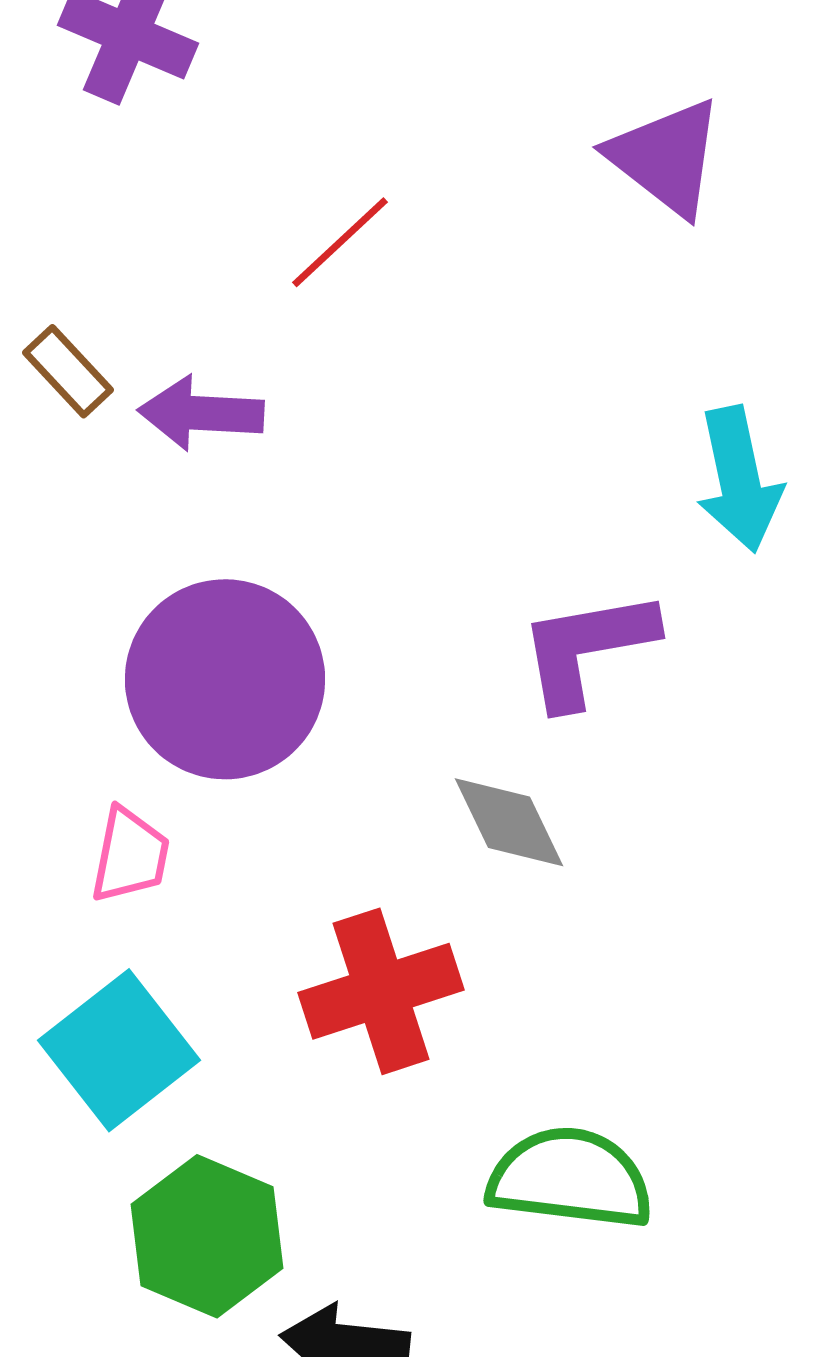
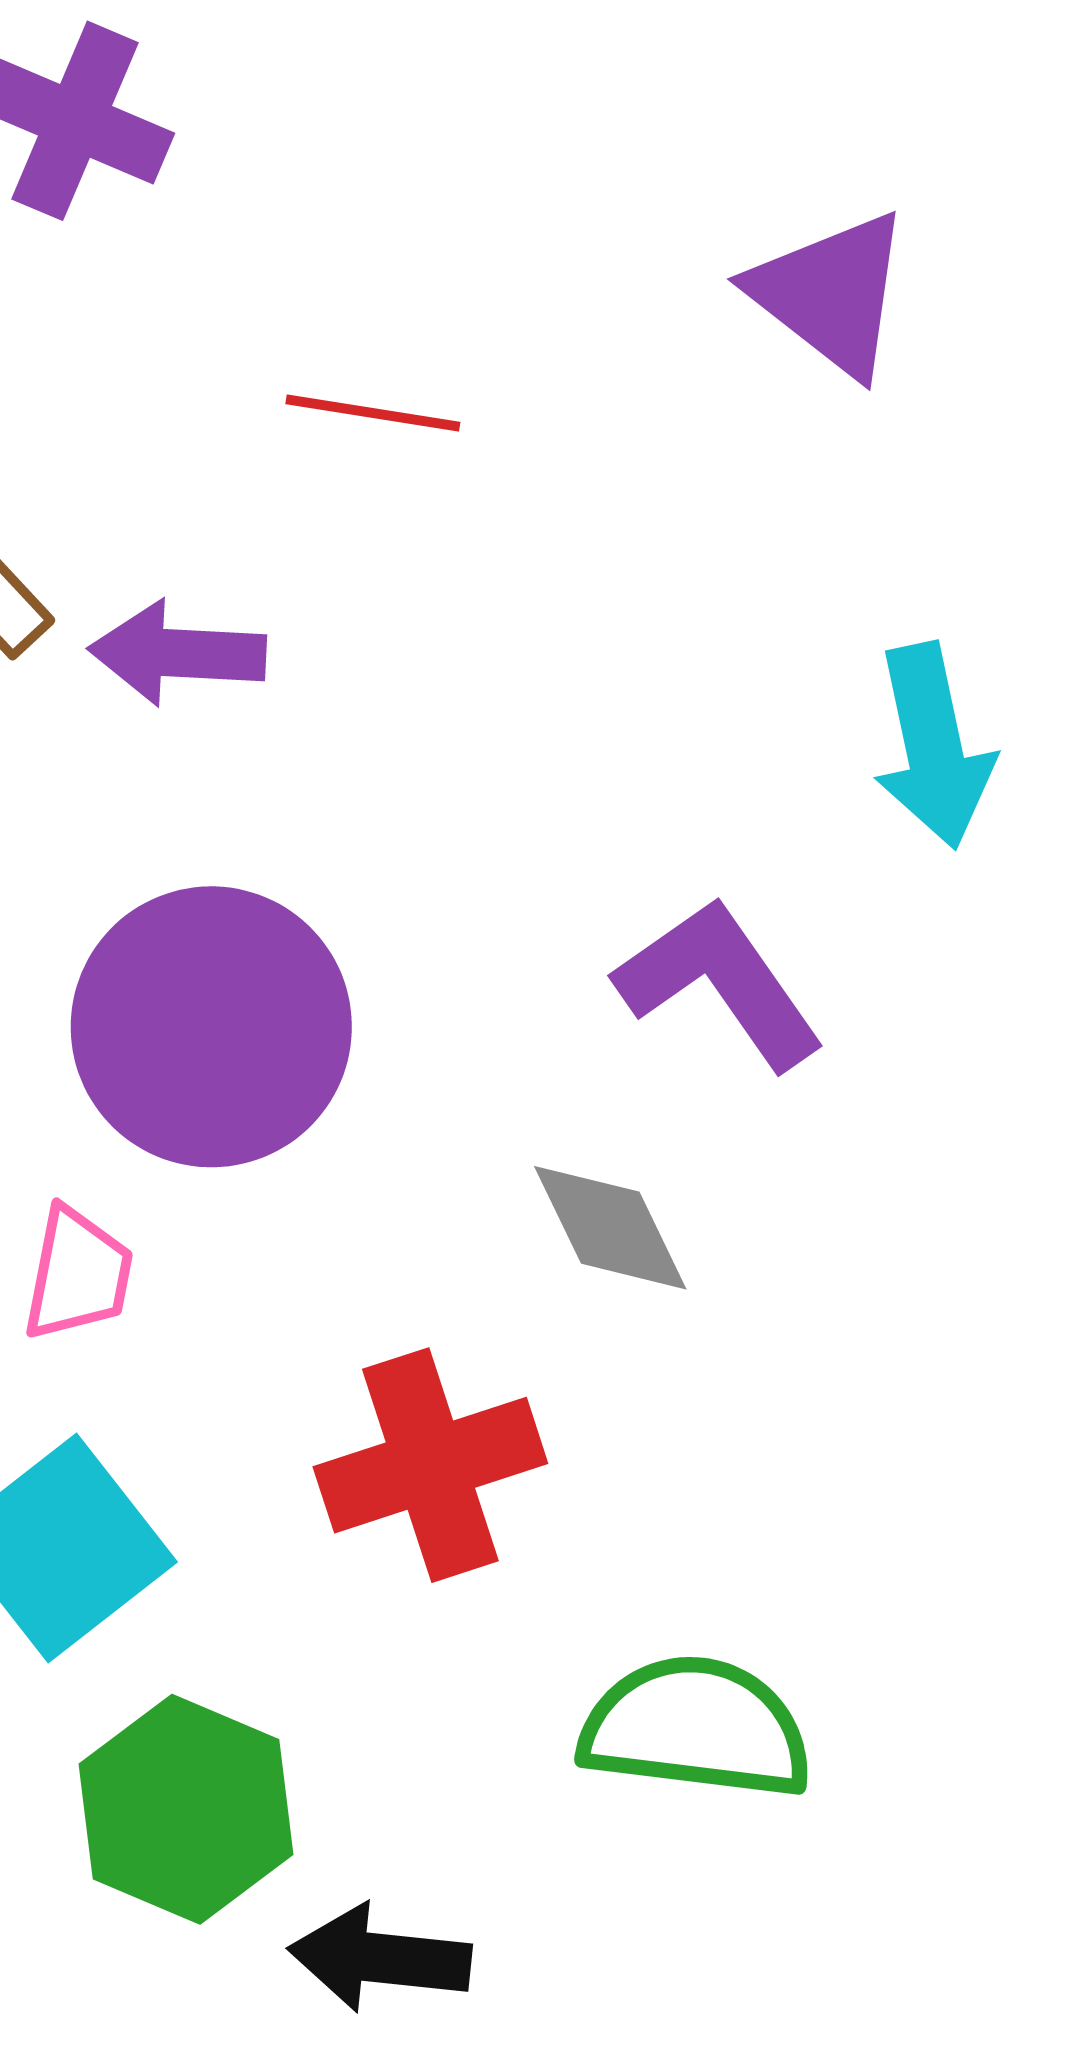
red line: (340, 242) -> (373, 413), turned 52
purple L-shape: (587, 648) -> (720, 983), turned 65

